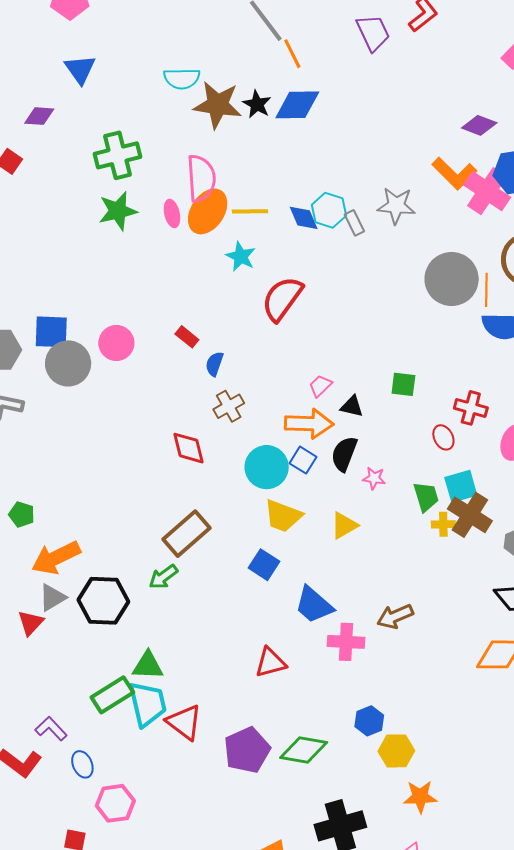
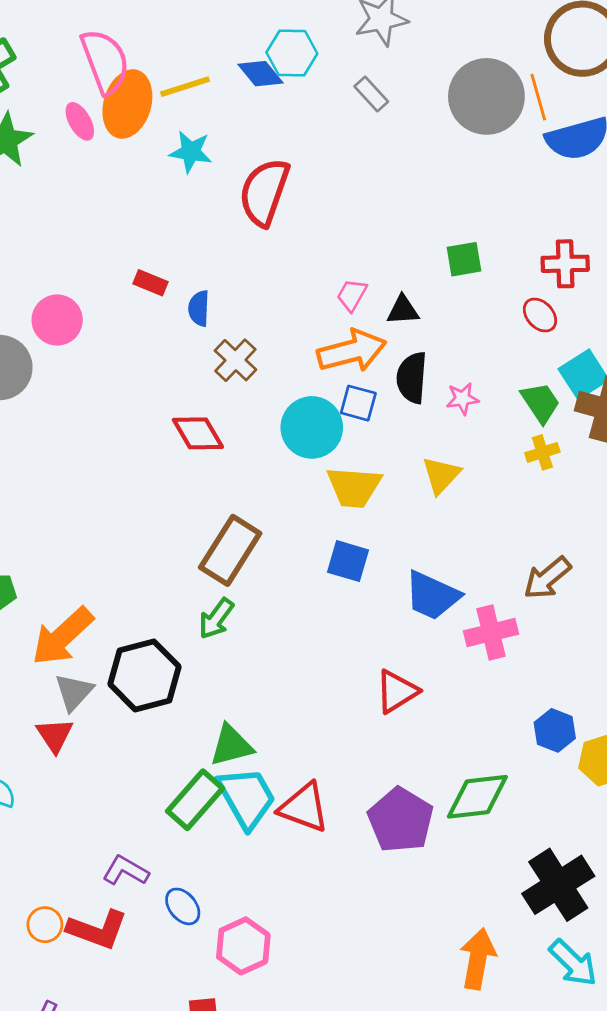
gray rectangle: (354, 223) -> (371, 94), moved
yellow cross: (443, 524) -> (542, 452), moved

